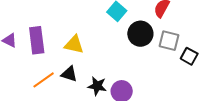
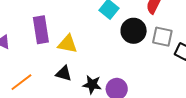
purple rectangle: (37, 40) -> (41, 30), moved
orange line: (44, 80) -> (21, 82), moved

